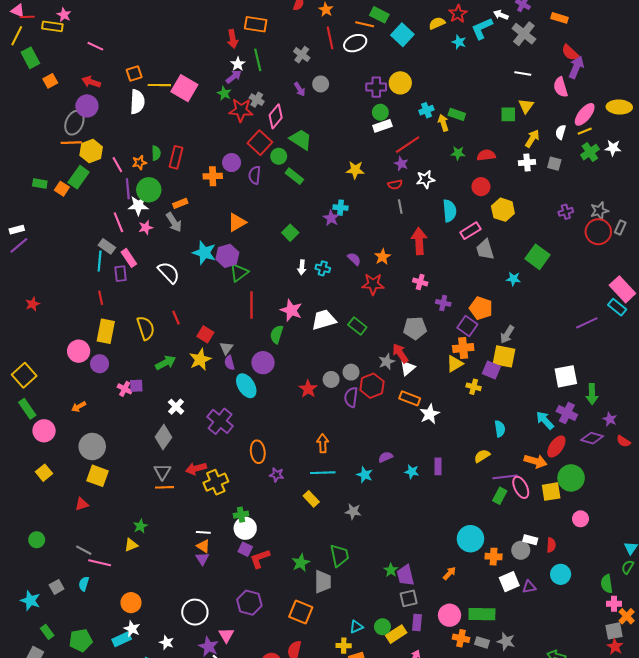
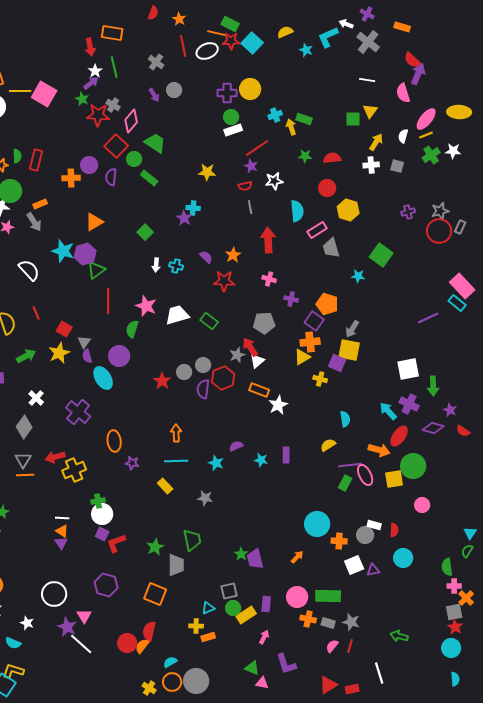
red star: (458, 14) -> (231, 41), moved, turned 30
gray square: (409, 598) -> (229, 591), moved

